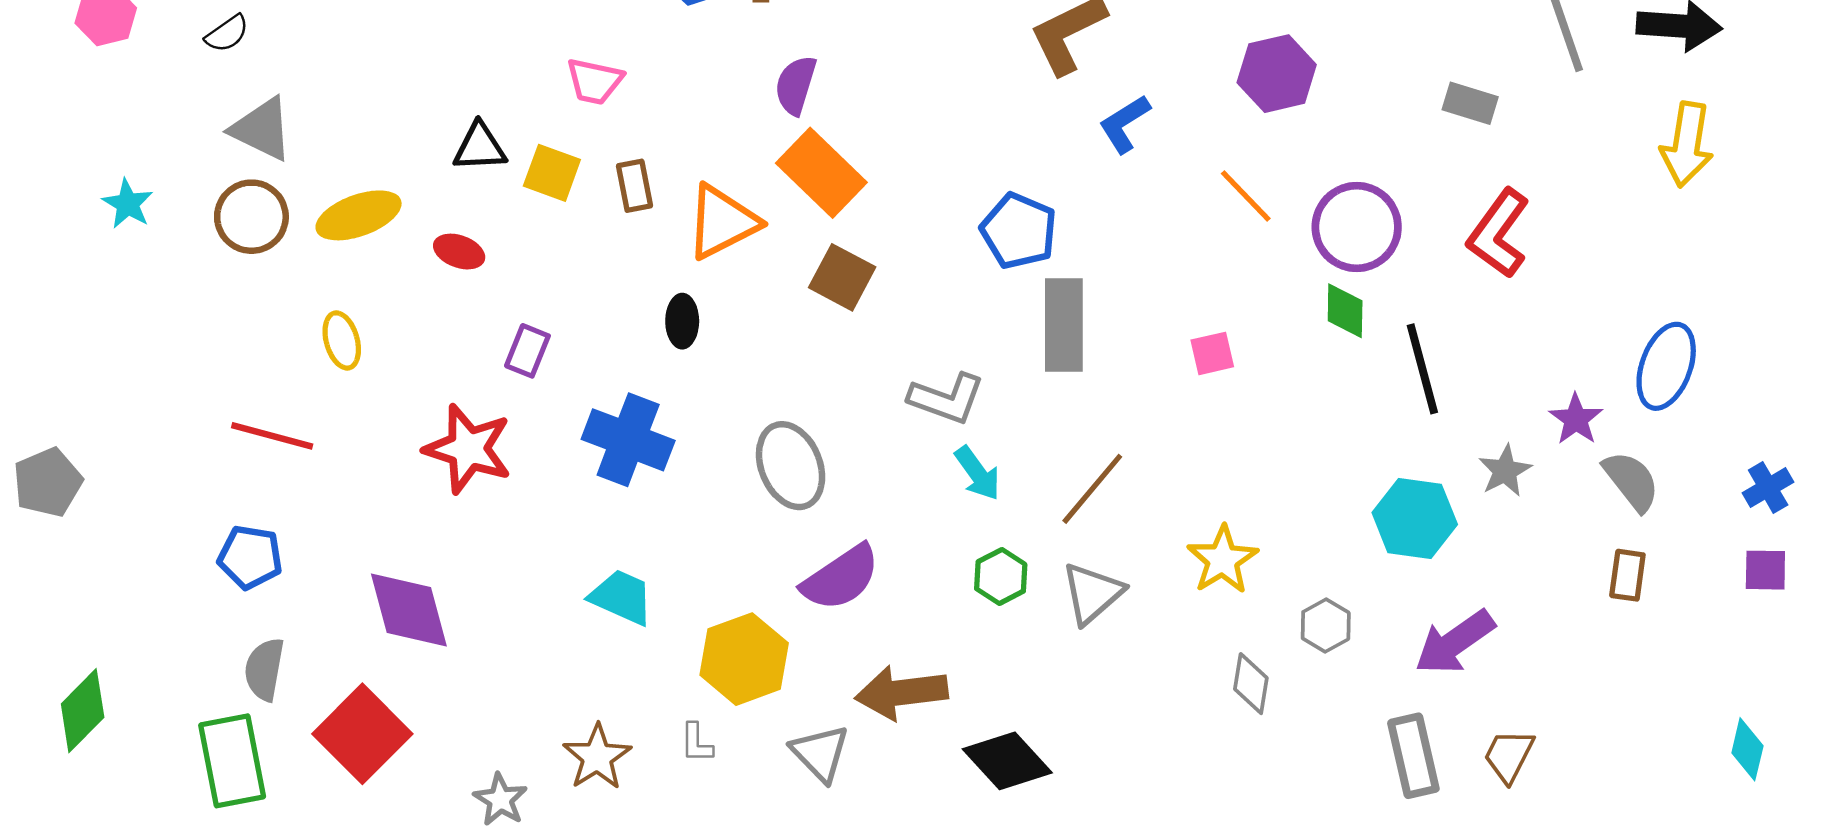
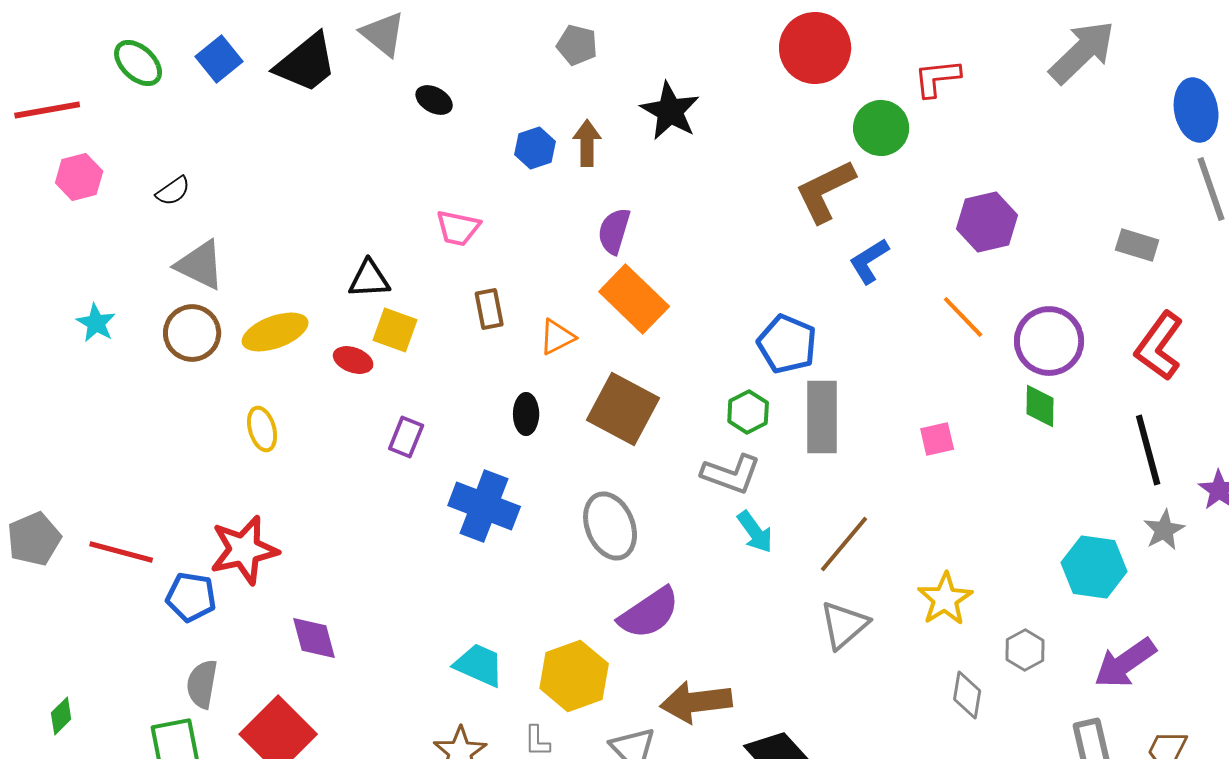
yellow square: (552, 173) -> (395, 330), moved
orange triangle: (722, 222) -> (557, 337), size x0.6
brown square: (842, 277) -> (623, 409), moved, size x1.4
black line: (1422, 369) -> (1148, 450), moved
red line: (272, 436) -> (121, 552), moved
red star: (468, 449) -> (244, 550), moved, turned -30
green hexagon: (1001, 576) -> (748, 412), moved
cyan trapezoid: (622, 597) -> (479, 665), moved
purple diamond: (409, 610) -> (314, 638), size x0.7
green diamond: (83, 711) -> (61, 716), size x0.6

